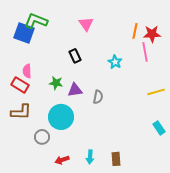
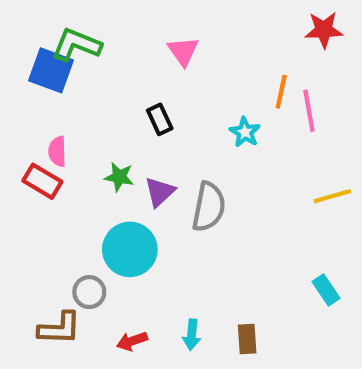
orange line: (135, 31) -> (281, 92), moved
red star: (152, 34) -> (324, 30), moved
purple triangle: (75, 90) -> (160, 192), turned -35
gray semicircle: (98, 97) -> (209, 207), size x1.6
brown L-shape: (21, 112) -> (59, 328), moved
cyan rectangle: (159, 128) -> (326, 290), moved

